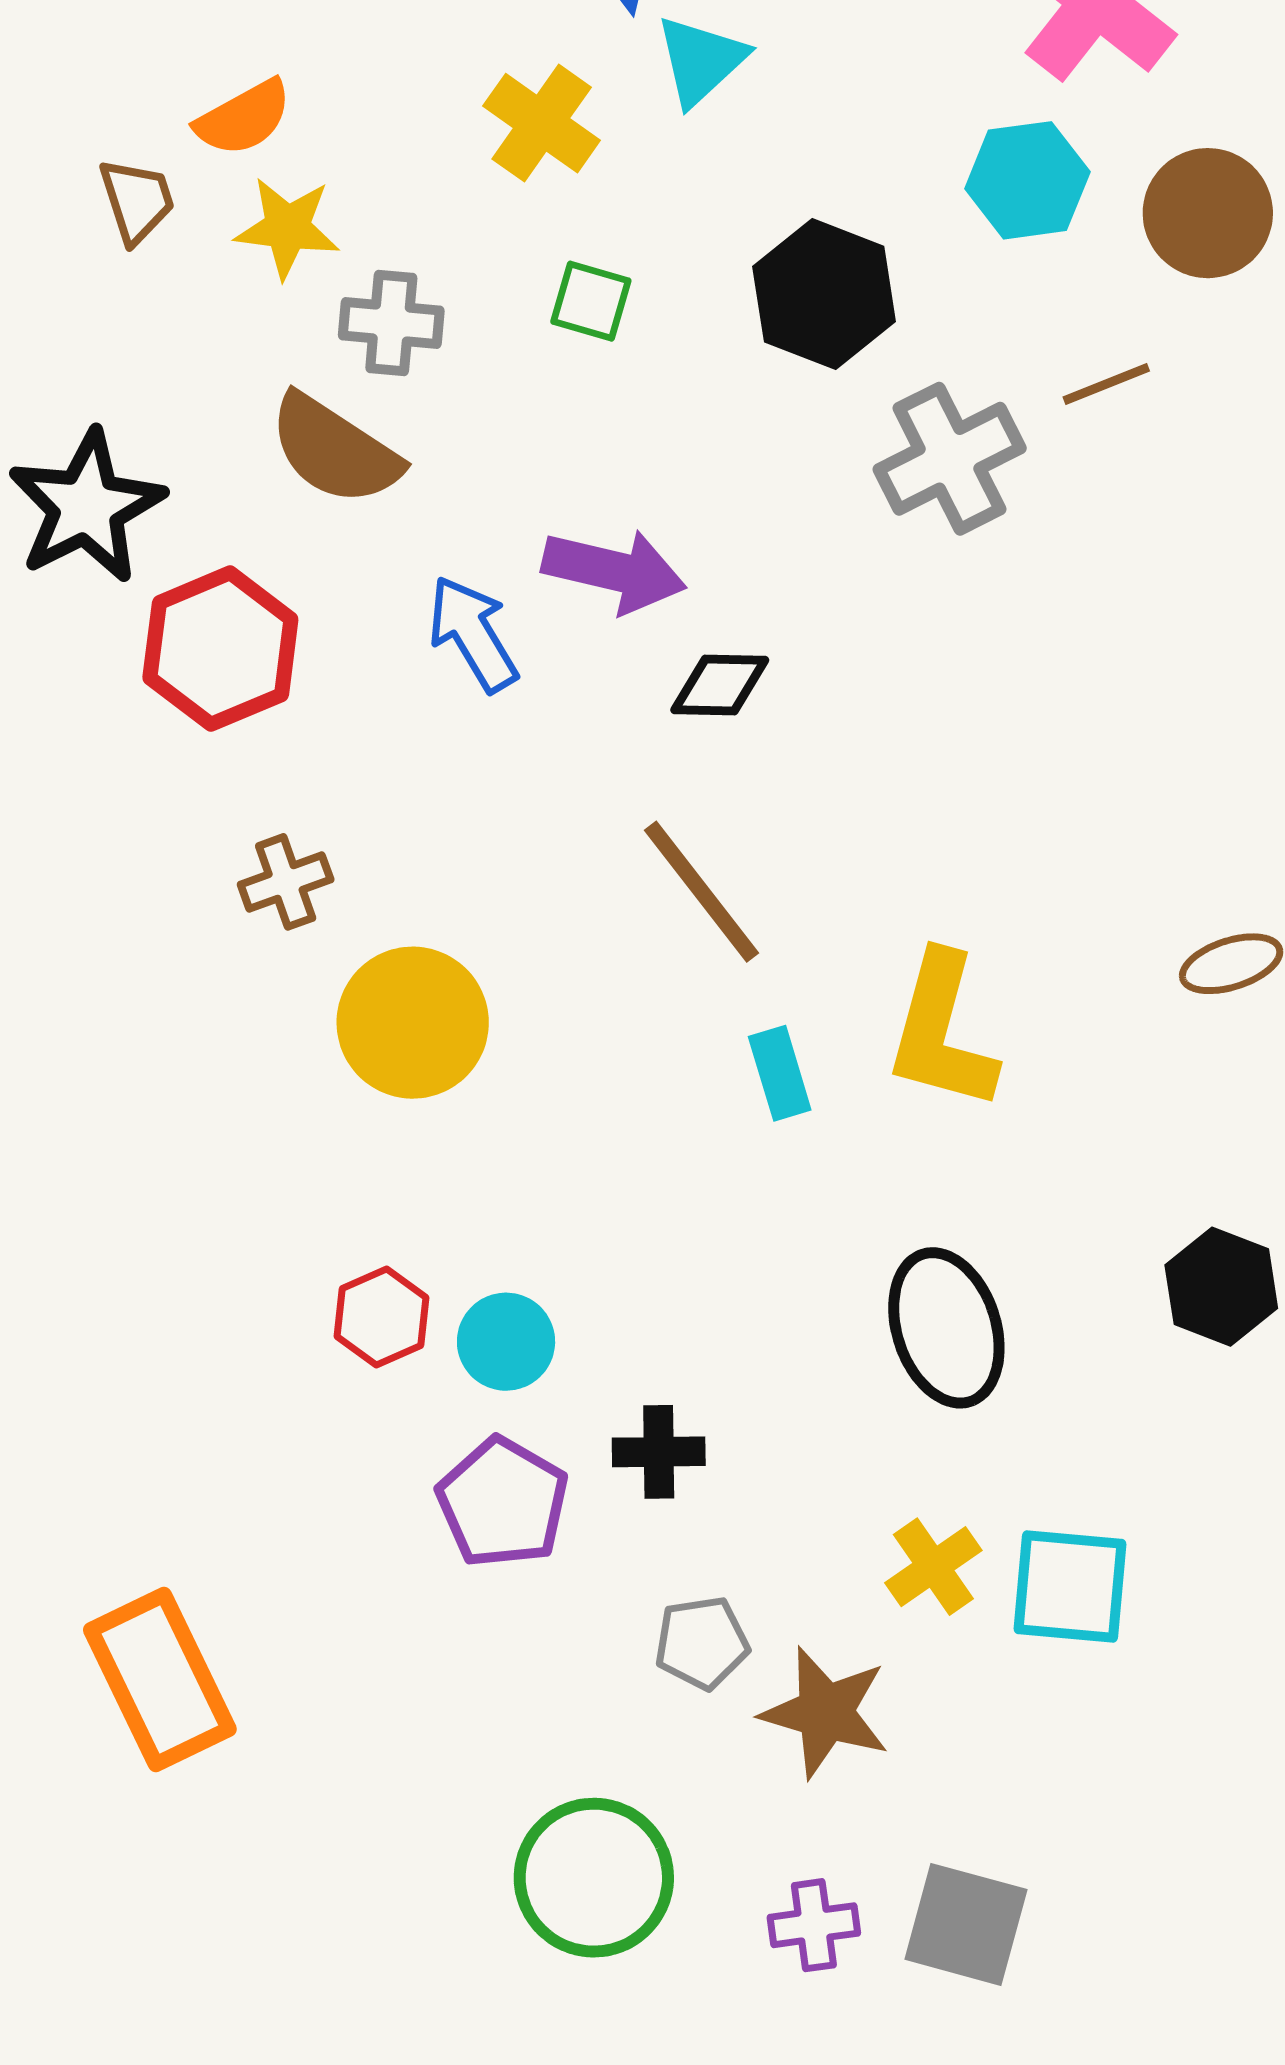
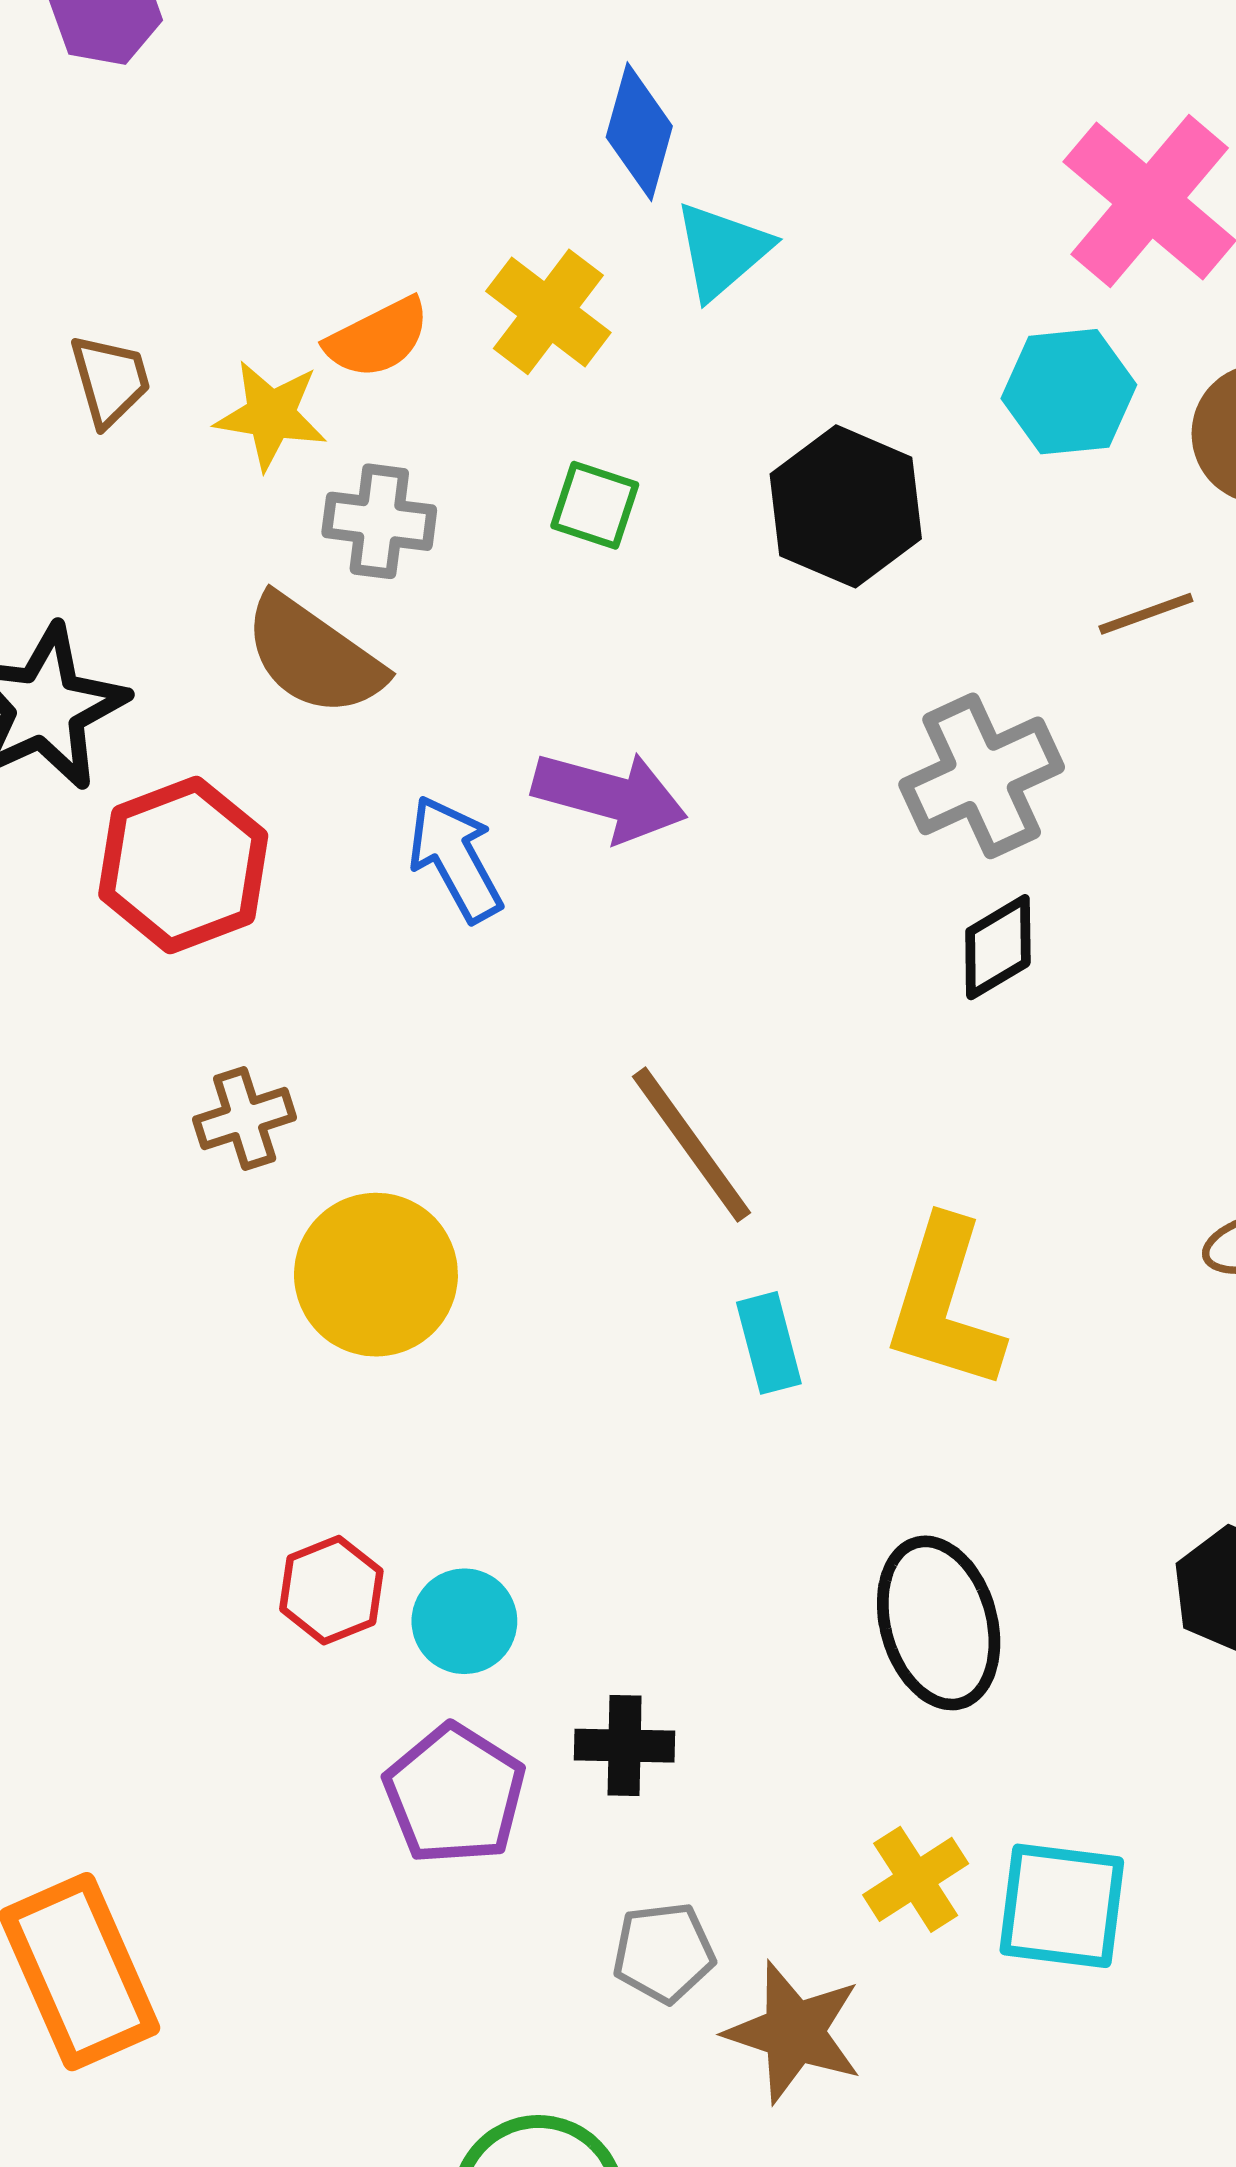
orange semicircle: (244, 118) -> (378, 338), moved
gray cross: (950, 459) -> (982, 776), moved
black diamond: (720, 685) -> (998, 947), moved, turned -34

